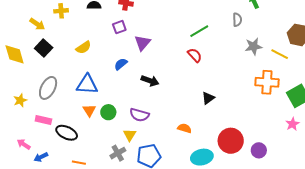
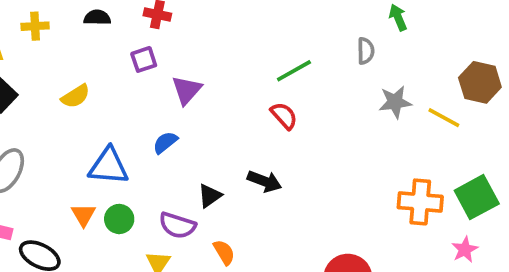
blue semicircle: (121, 64) -> (165, 142), moved
black arrow: (150, 81) -> (264, 181), moved
orange cross: (267, 82) -> (420, 202), moved
blue triangle: (87, 84) -> (109, 166), moved
black triangle: (208, 98) -> (210, 196), moved
orange semicircle: (185, 128) -> (224, 252), moved, turned 40

